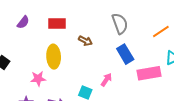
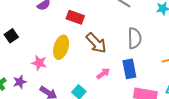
brown arrow: (85, 41) -> (96, 43), size x1.6
pink arrow: (106, 80) -> (103, 74), moved

